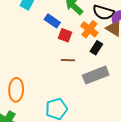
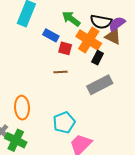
orange cross: (89, 29) -> (89, 40), size x1.4
brown line: (68, 60) -> (60, 72), moved

